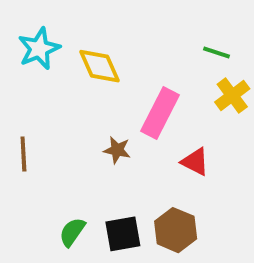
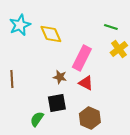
red triangle: (195, 162) -> (86, 83), moved
black square: (123, 234) -> (57, 103), moved

